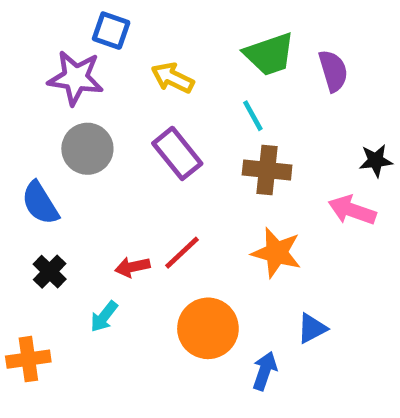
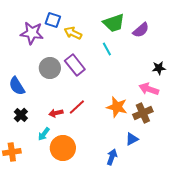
blue square: (111, 31) -> (53, 20), moved
purple semicircle: (333, 71) -> (141, 30), turned 66
gray circle: (87, 149) -> (50, 68), moved
brown cross: (267, 170) -> (143, 113), moved, turned -30
orange circle: (208, 328) -> (63, 148), moved

